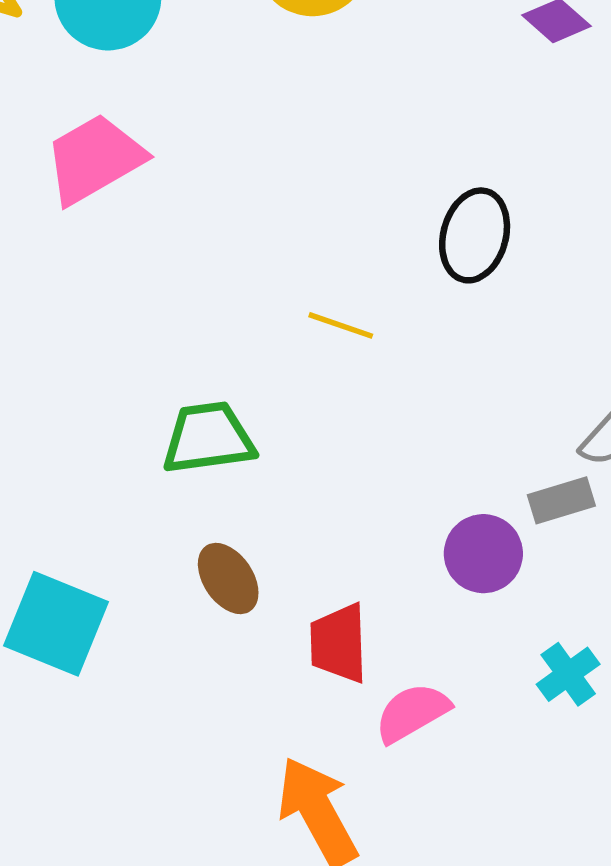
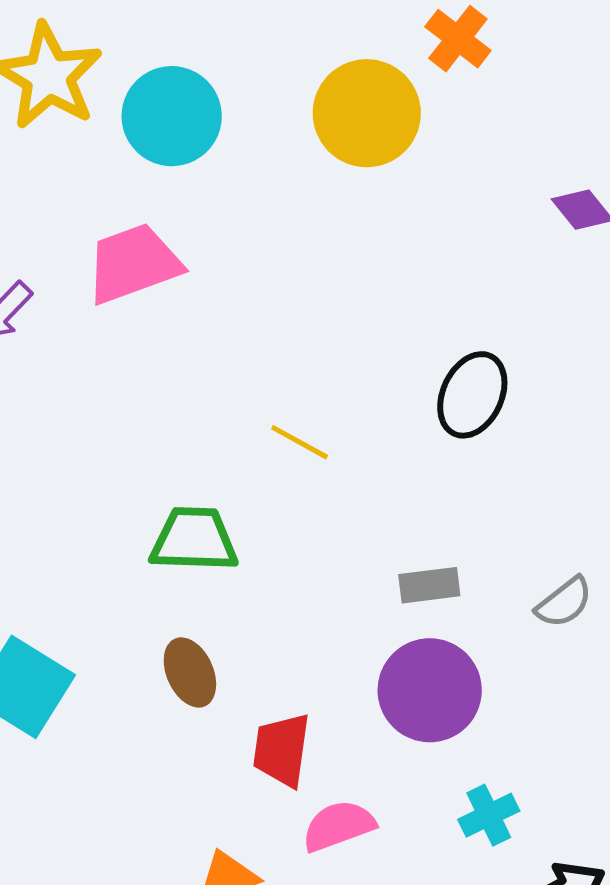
yellow line: (341, 325) -> (300, 442), moved
gray rectangle: (561, 500) -> (429, 585), moved
purple circle: (483, 554) -> (430, 690), size x1.4

